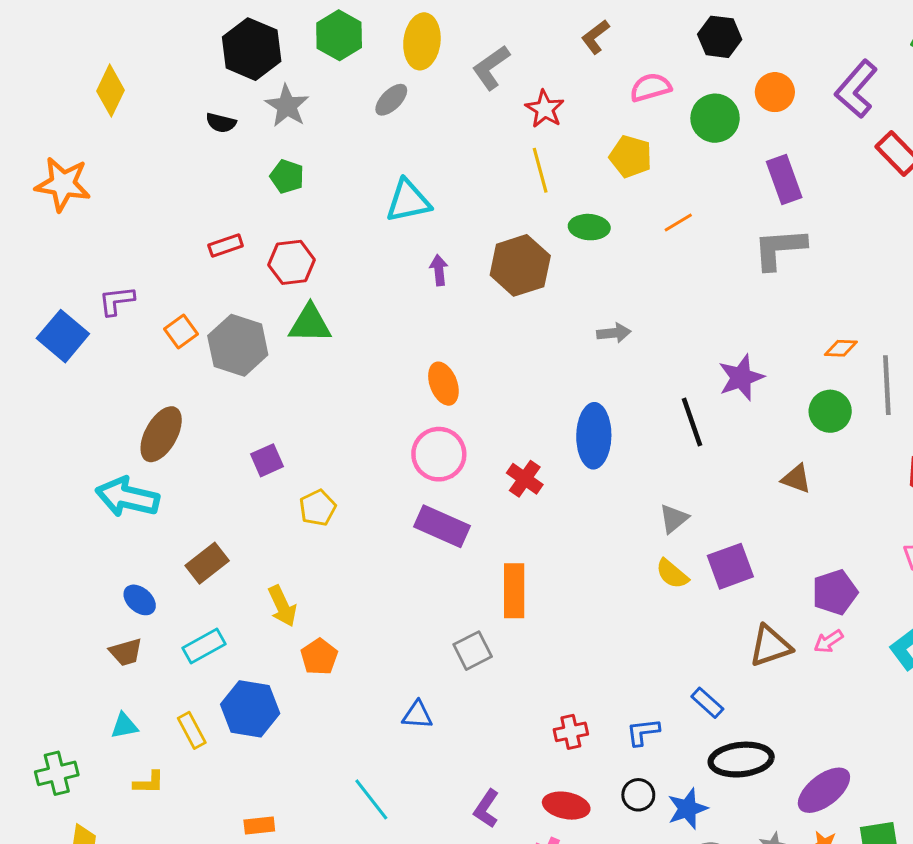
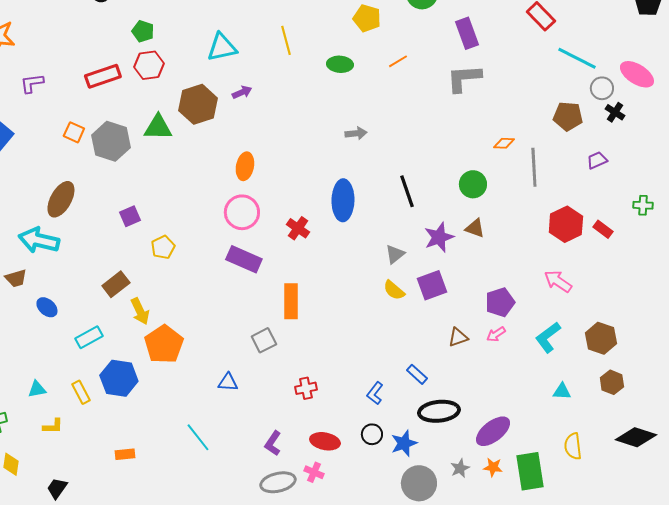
yellow line: (540, 170) -> (286, 40), moved
red rectangle: (226, 245) -> (103, 76), size x1.6
red hexagon: (292, 262) -> (149, 65), moved
brown hexagon: (520, 265) -> (198, 104), moved
purple arrow: (439, 270) -> (242, 92), turned 72
purple L-shape: (117, 301) -> (32, 83), moved
orange square: (181, 331) -> (74, 132), turned -30
purple star: (741, 377) -> (439, 237), moved
orange ellipse: (443, 384) -> (245, 166), turned 32
green circle: (830, 411) -> (473, 184), moved
brown rectangle: (207, 563) -> (116, 284), moved
brown triangle: (770, 646) -> (458, 337), size x0.7
brown trapezoid: (126, 652) -> (16, 278), moved
orange pentagon: (319, 657) -> (164, 344), size x1.6
red cross: (571, 732) -> (306, 388), moved
blue L-shape: (643, 732) -> (375, 393), turned -45

